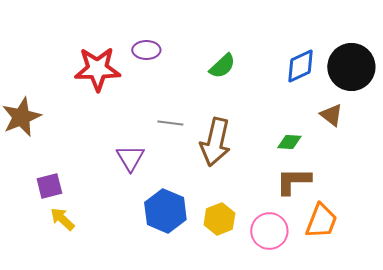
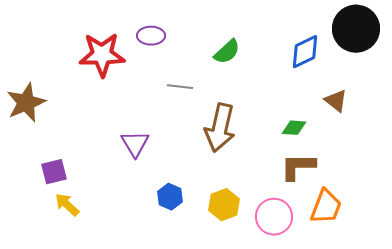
black circle: (351, 67) -> (356, 29), moved
gray line: (170, 123) -> (180, 87), moved
blue hexagon: (165, 211) -> (170, 197), size x0.6

